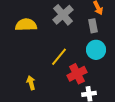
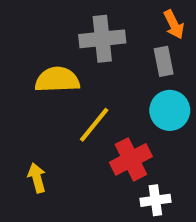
gray cross: (63, 15) -> (102, 39), turned 35
yellow semicircle: (26, 25) -> (57, 80), moved

